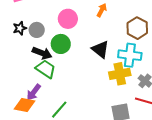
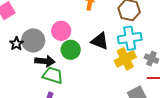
pink circle: (68, 19) -> (61, 31), moved
gray circle: (37, 30) -> (33, 40), size x1.5
green circle: (61, 44) -> (71, 50), moved

